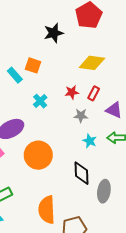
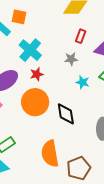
red star: (72, 92) -> (37, 74), moved
cyan cross: (40, 101) -> (30, 50), size x1.6
black diamond: (82, 173) -> (66, 114), moved

